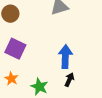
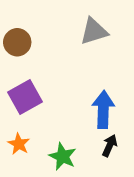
purple square: (15, 49) -> (25, 97), turned 35

